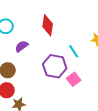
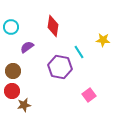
pink square: (74, 79) -> (89, 95), moved

